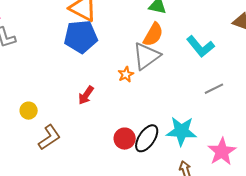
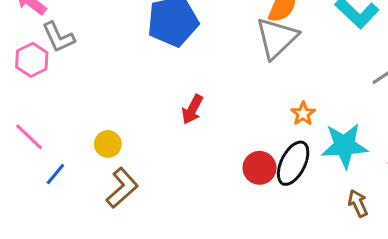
orange star: (126, 74) -> (303, 114), moved
brown L-shape: (49, 137) -> (122, 188), moved

